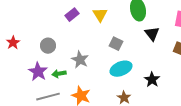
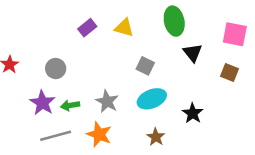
yellow triangle: (100, 15) -> (124, 28), turned -42
gray star: (80, 60) -> (107, 101), moved

